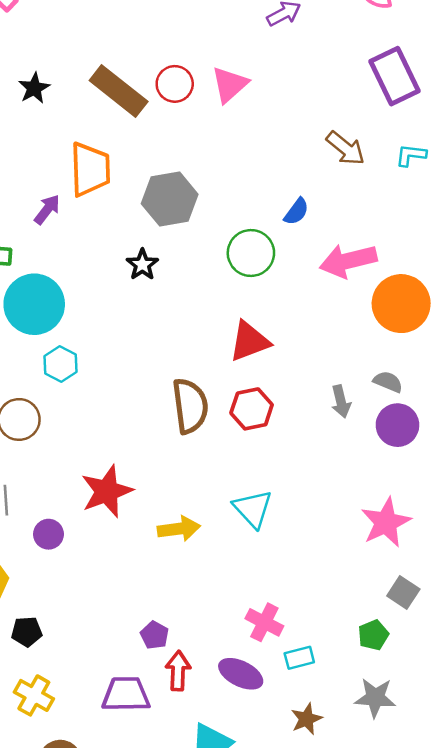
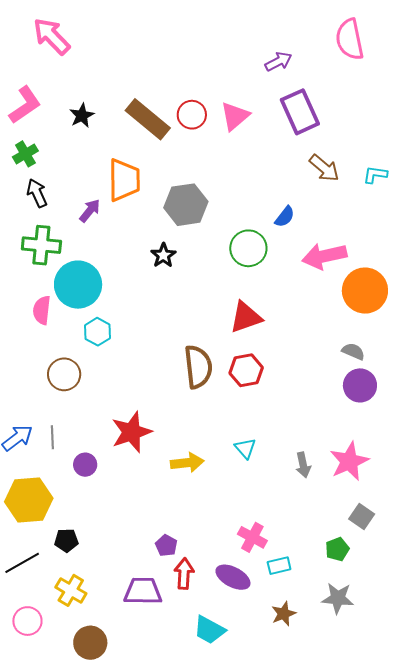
purple rectangle: (395, 76) -> (300, 112), moved
gray arrow: (341, 401) -> (303, 465), moved
cyan triangle: (253, 509) -> (245, 448), size x0.7

